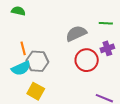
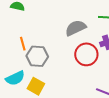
cyan semicircle: (21, 68) -> (15, 78), moved

